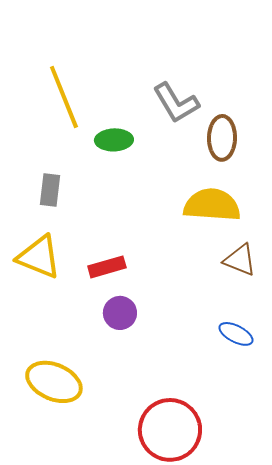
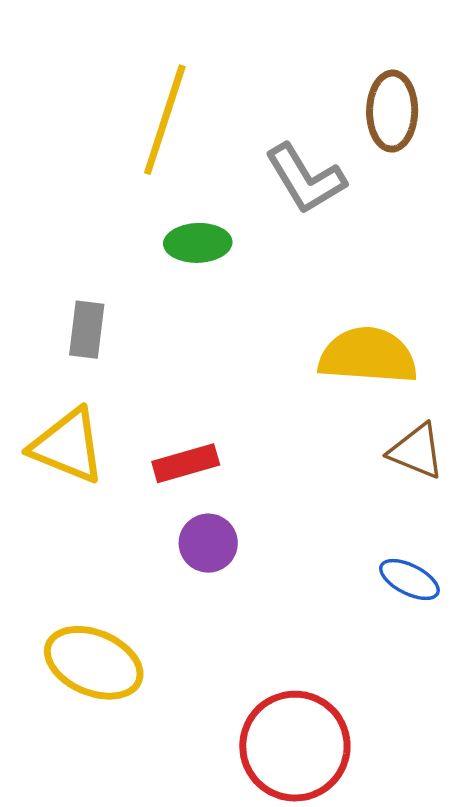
yellow line: (64, 97) -> (165, 120), moved, turned 40
brown ellipse: (222, 138) -> (392, 111), moved

